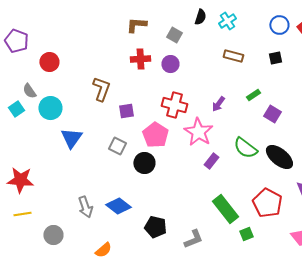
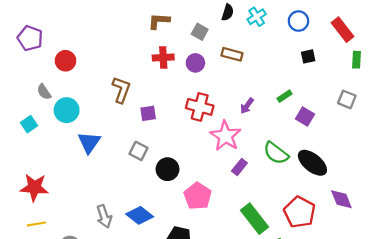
blue circle: (279, 25) -> (298, 21), moved
brown rectangle: (233, 56) -> (232, 54), moved
cyan square: (16, 109) -> (29, 124), moved
pink pentagon: (155, 135) -> (198, 196), moved

